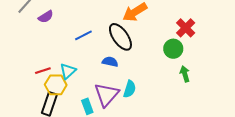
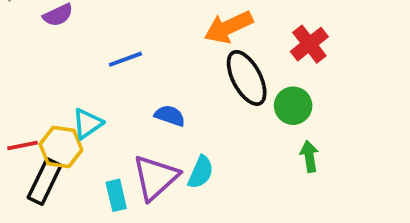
red cross: (186, 28) -> (309, 44), moved
black ellipse: (120, 37) -> (247, 78), moved
red line: (43, 71) -> (22, 146), moved

